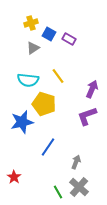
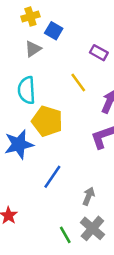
purple rectangle: (69, 39) -> (99, 53), moved
yellow line: (58, 76) -> (78, 82), moved
cyan semicircle: (28, 80) -> (27, 90), turned 80

